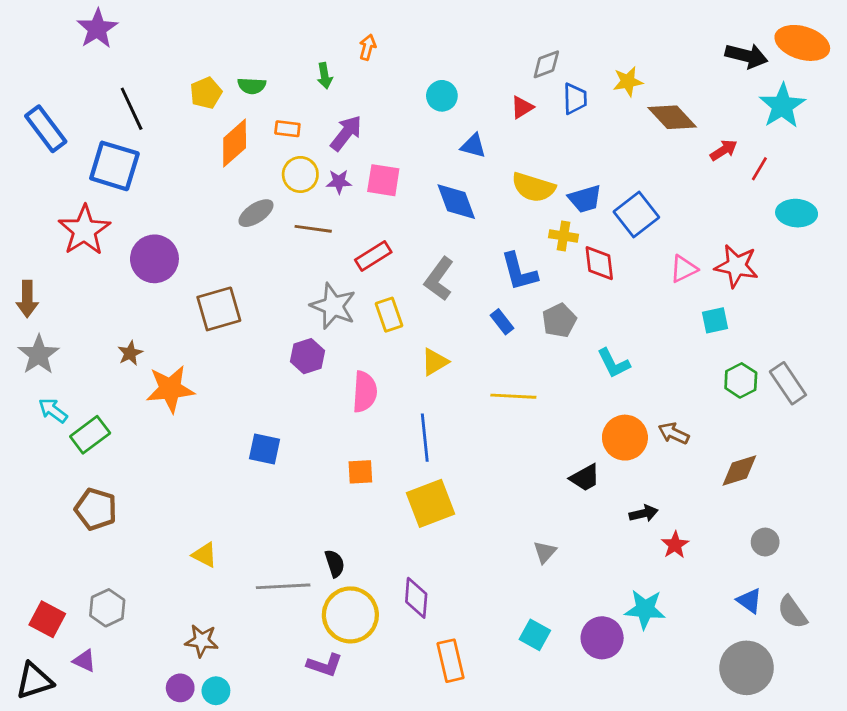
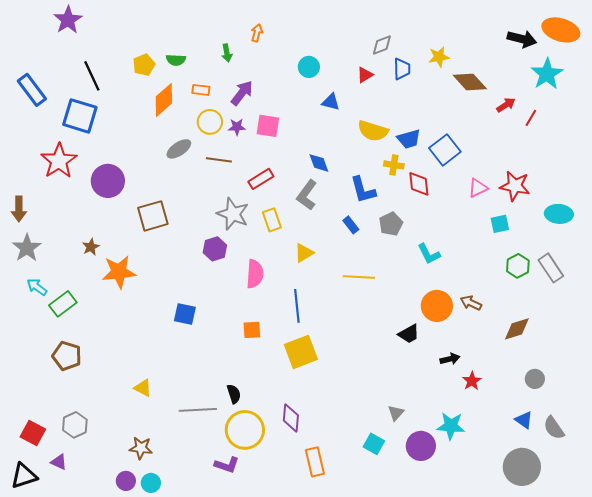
blue diamond: (456, 202) -> (319, 163), moved, size x0.7
cyan ellipse: (797, 213) -> (559, 214), moved
gray triangle: (545, 552) -> (396, 413), moved

